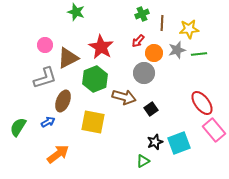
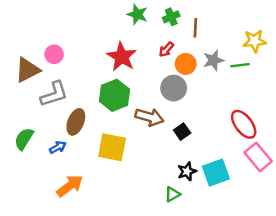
green star: (76, 12) -> (137, 14), moved
yellow star: (189, 29) -> (255, 41), moved
brown triangle: (68, 58) -> (28, 70), moved
green semicircle: (18, 127) -> (24, 139), moved

